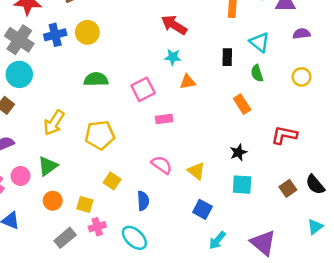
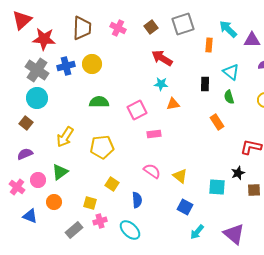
black star: (238, 152) -> (238, 173), moved
brown square: (288, 188) -> (254, 190), turned 32
orange circle: (53, 201) -> (54, 202), moved

